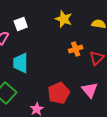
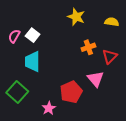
white square: (21, 24) -> (33, 35), moved, turned -32
pink triangle: (90, 90) -> (95, 79), moved

